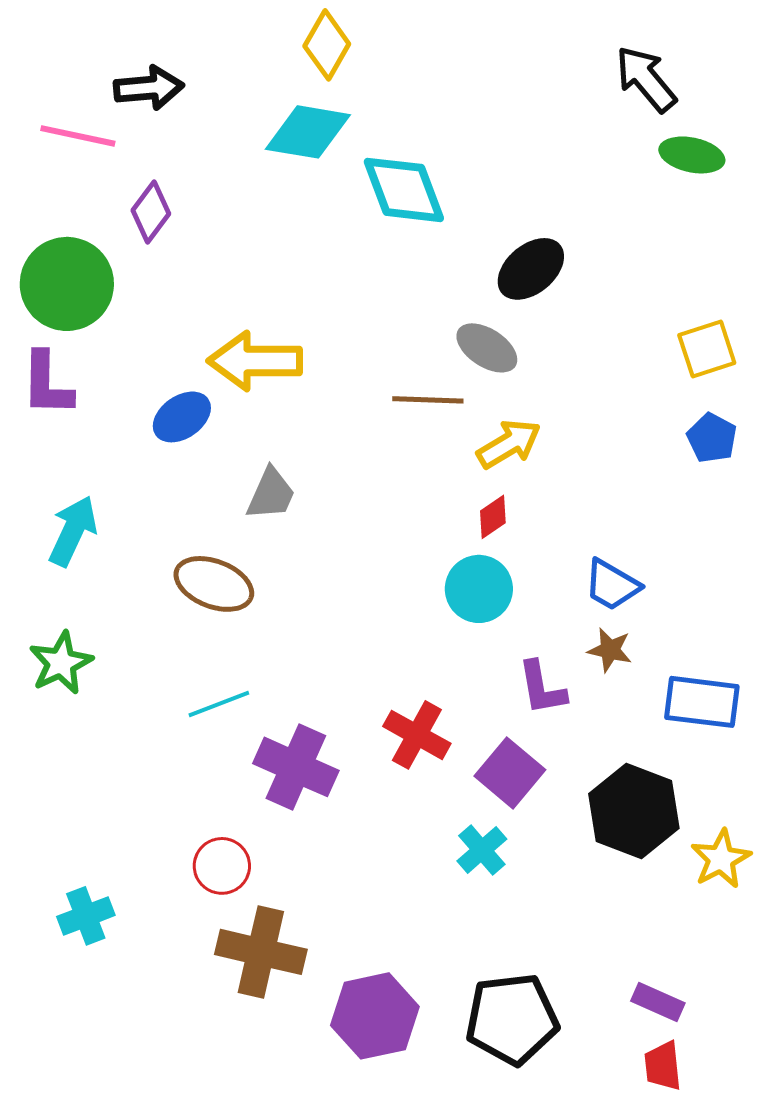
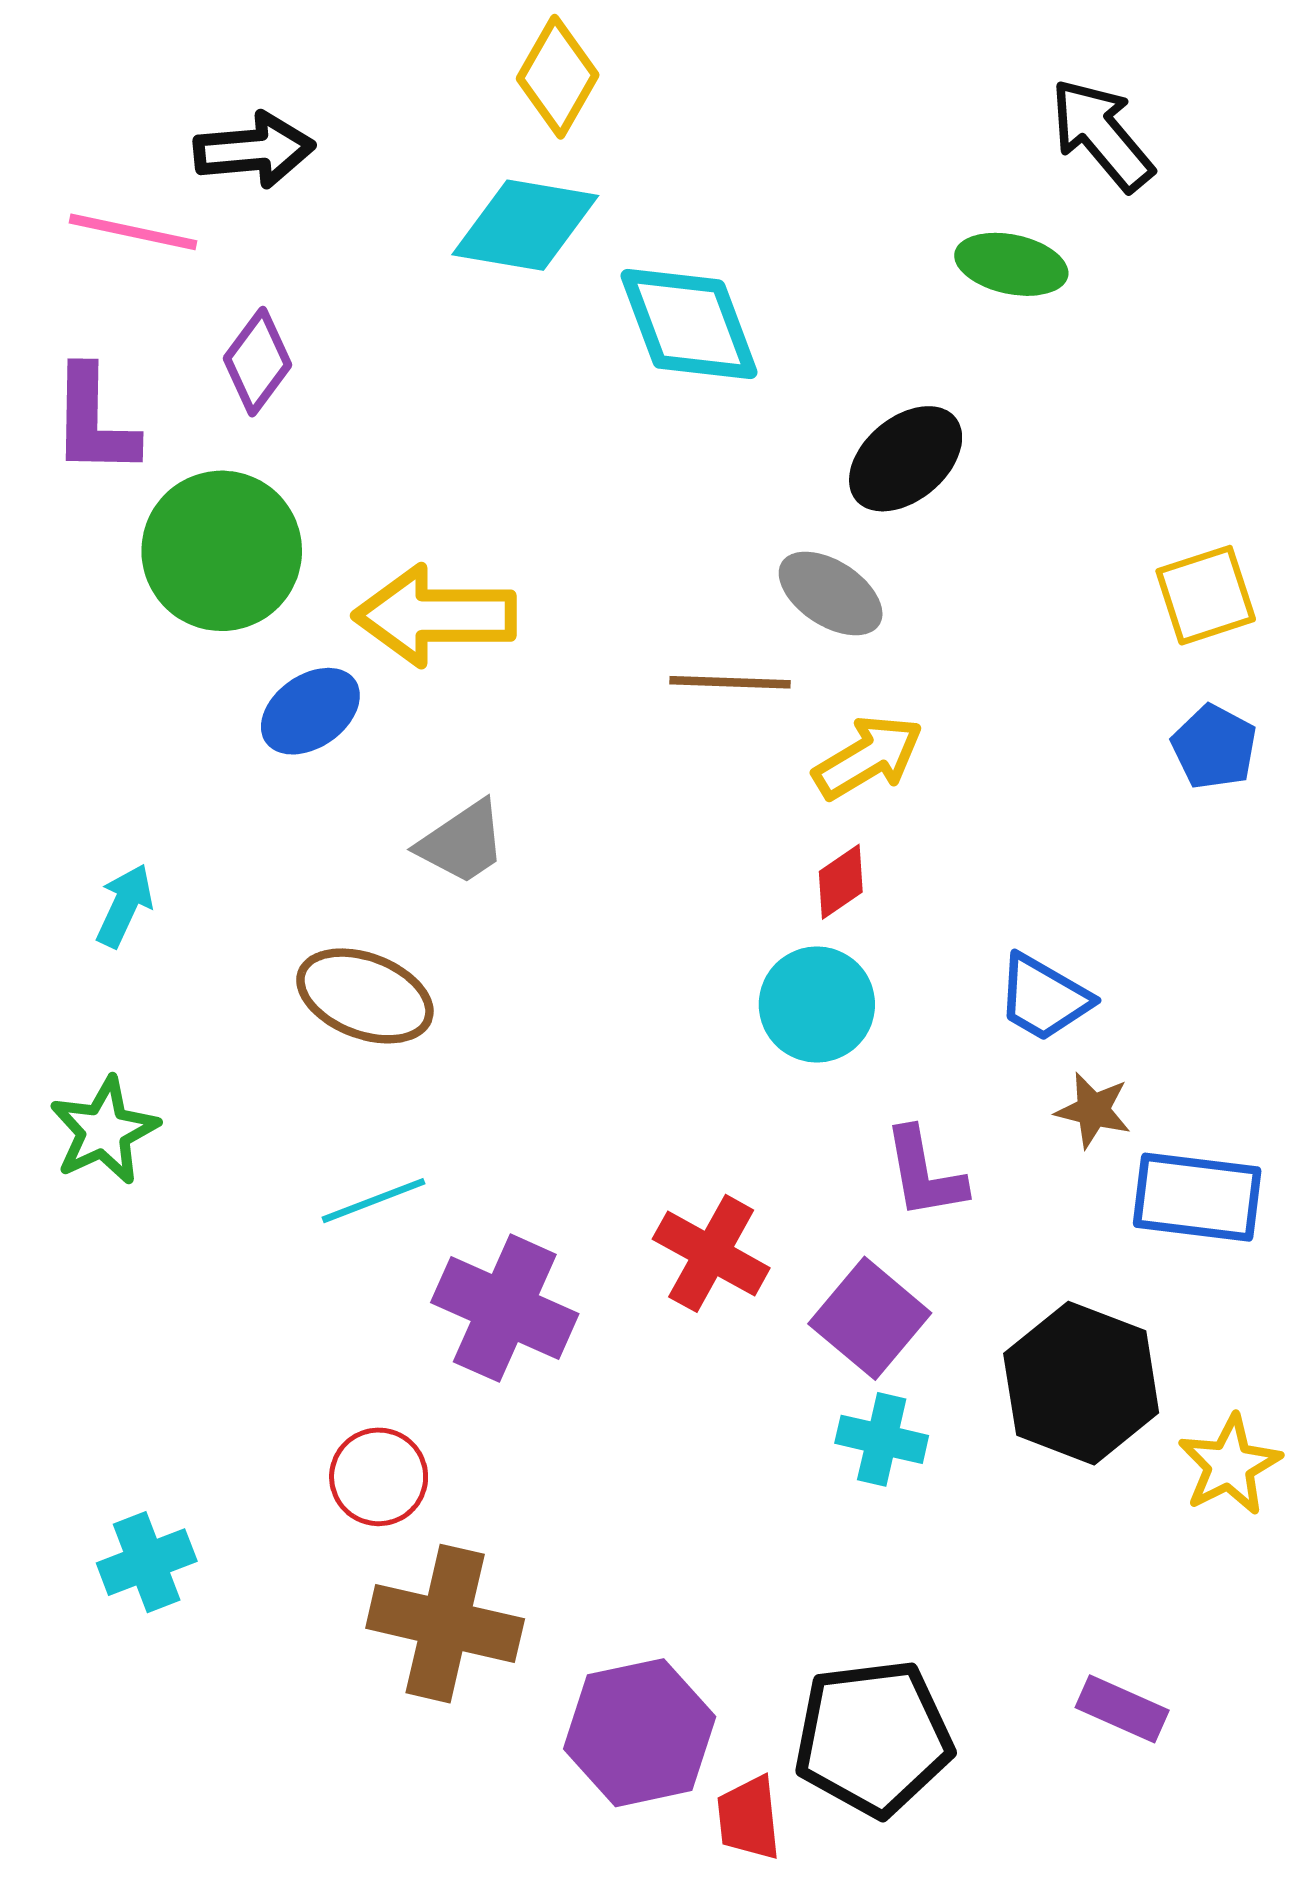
green ellipse: (692, 155) -> (1011, 264), moved
green circle: (67, 284) -> (222, 551), moved
purple L-shape: (47, 384) -> (94, 421), moved
gray trapezoid: (271, 494) -> (462, 842), turned 32
cyan arrow: (73, 531) -> (124, 906), size x0.7
brown star: (610, 650) -> (1093, 1110), moved
cyan cross: (482, 850) -> (882, 1439), moved, turned -36
red trapezoid: (663, 1066) -> (749, 1818), moved

